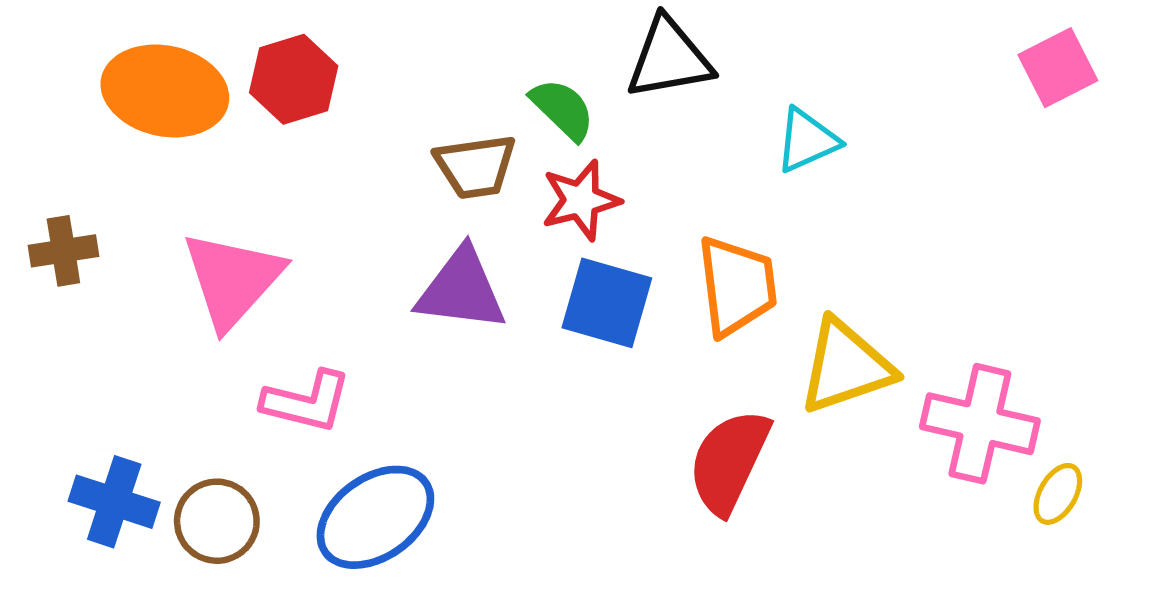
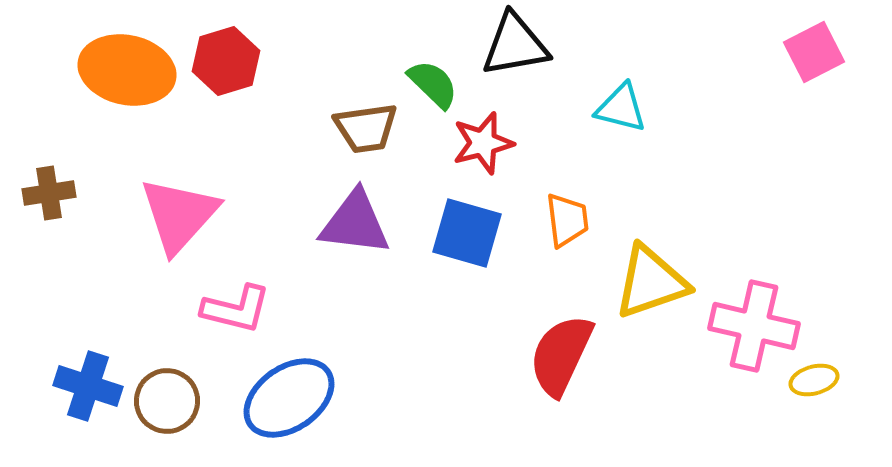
cyan triangle: (807, 140) -> (621, 108), turned 38
red star: (581, 200) -> (483, 143), moved
orange trapezoid: (737, 286) -> (567, 220), size x0.7
yellow ellipse: (1058, 494) -> (814, 380), turned 45

